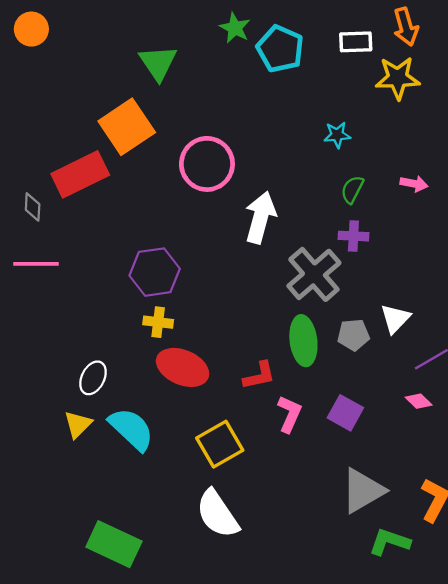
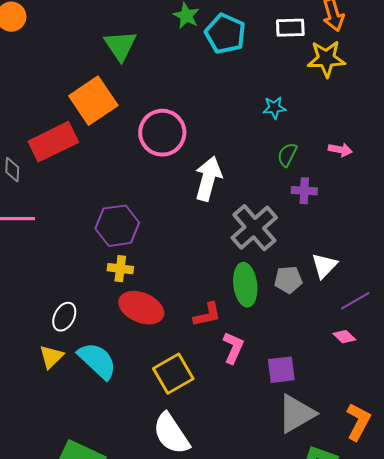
purple cross: (353, 236) -> (304, 191), moved
purple square: (345, 413) -> (281, 370), moved, turned -36

